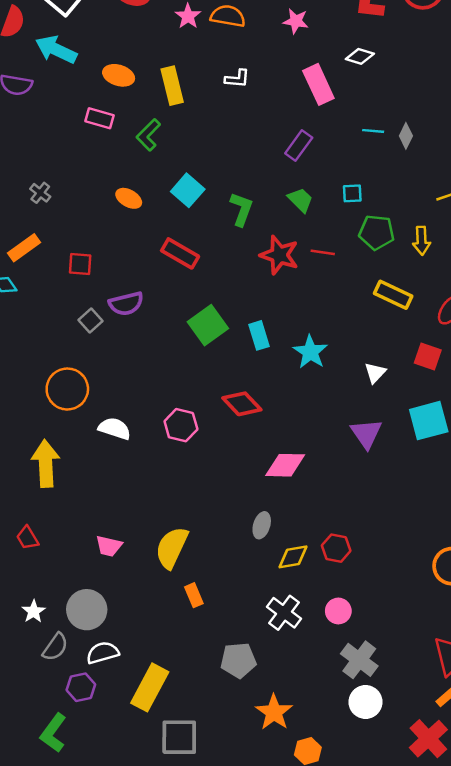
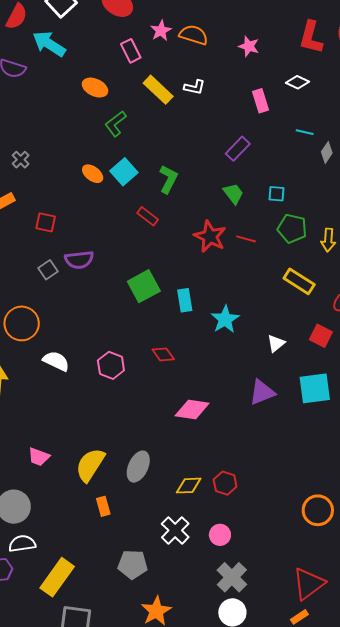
orange ellipse: (119, 75) -> (95, 88), moved
pink rectangle: (318, 84) -> (261, 101), size x0.7
yellow rectangle: (172, 86) -> (158, 90), moved, turned -40
pink rectangle: (99, 118) -> (131, 51), moved, turned 40
cyan line: (373, 131) -> (305, 132), moved
cyan square: (188, 190) -> (124, 172), moved
green L-shape: (242, 209) -> (168, 179), moved
red rectangle: (180, 253) -> (148, 216), moved, size x0.7
red diamond: (242, 404) -> (163, 354), size x0.7
purple triangle: (366, 434) -> (262, 392), turned 36
gray ellipse: (262, 525) -> (138, 467), moved, size x1.4

